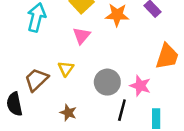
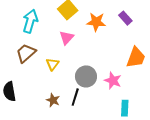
brown trapezoid: (36, 80) -> (26, 53), moved
black line: (122, 110) -> (75, 97), moved

